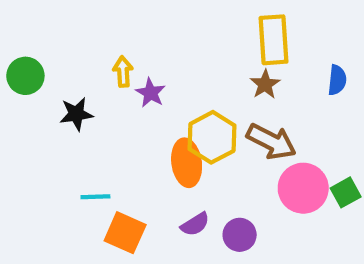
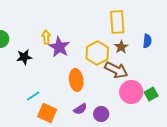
brown star: (265, 84) -> (121, 47), moved
purple star: (151, 93) -> (59, 47), size x1.5
yellow hexagon: (212, 137) -> (97, 53), moved
cyan line: (95, 197) -> (33, 96), turned -32

